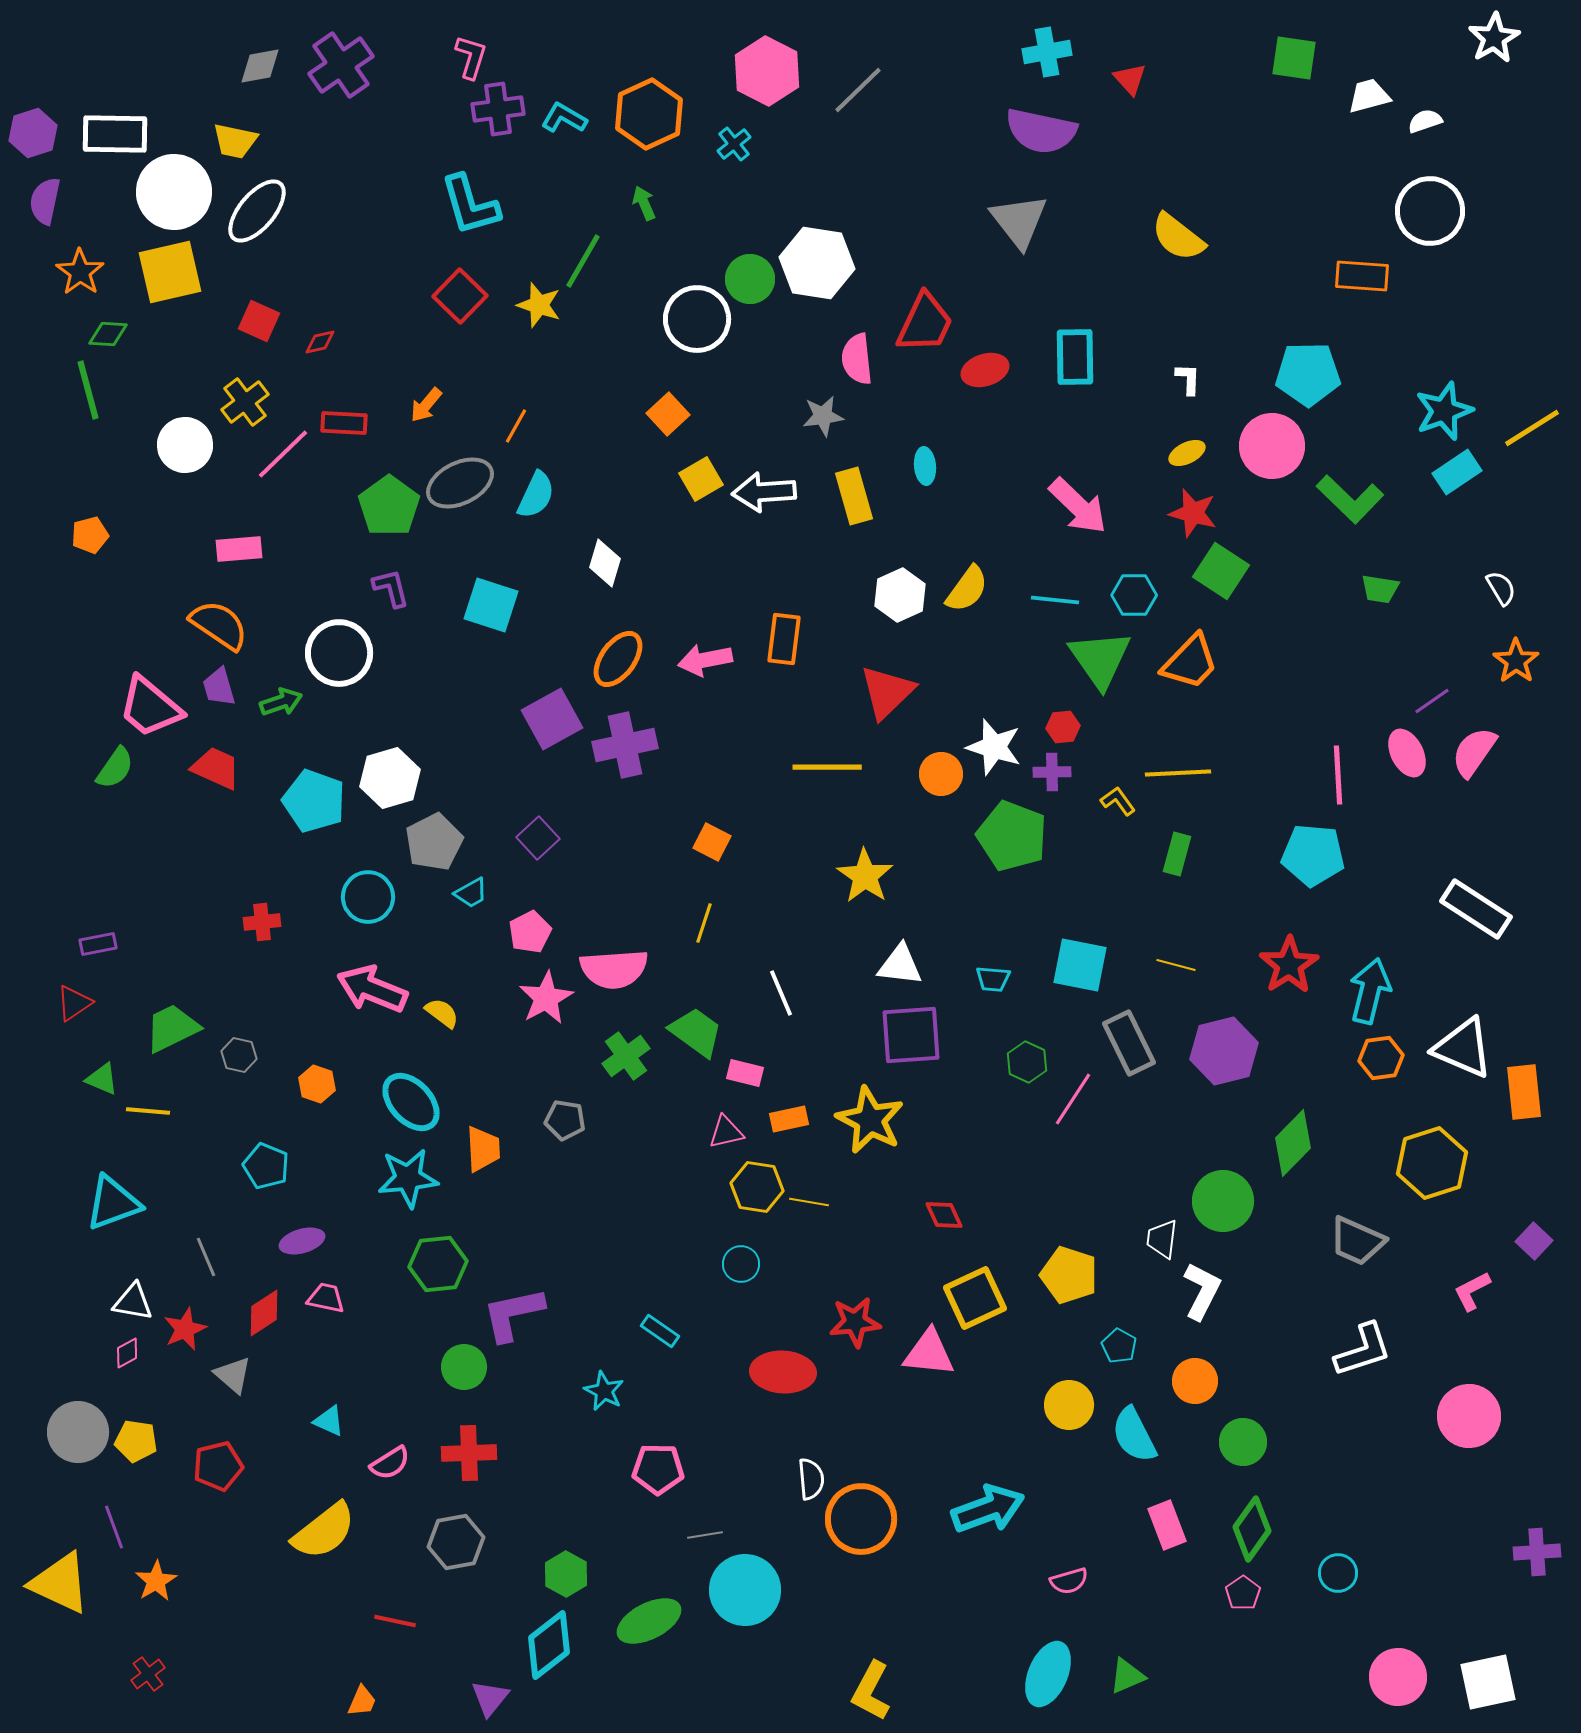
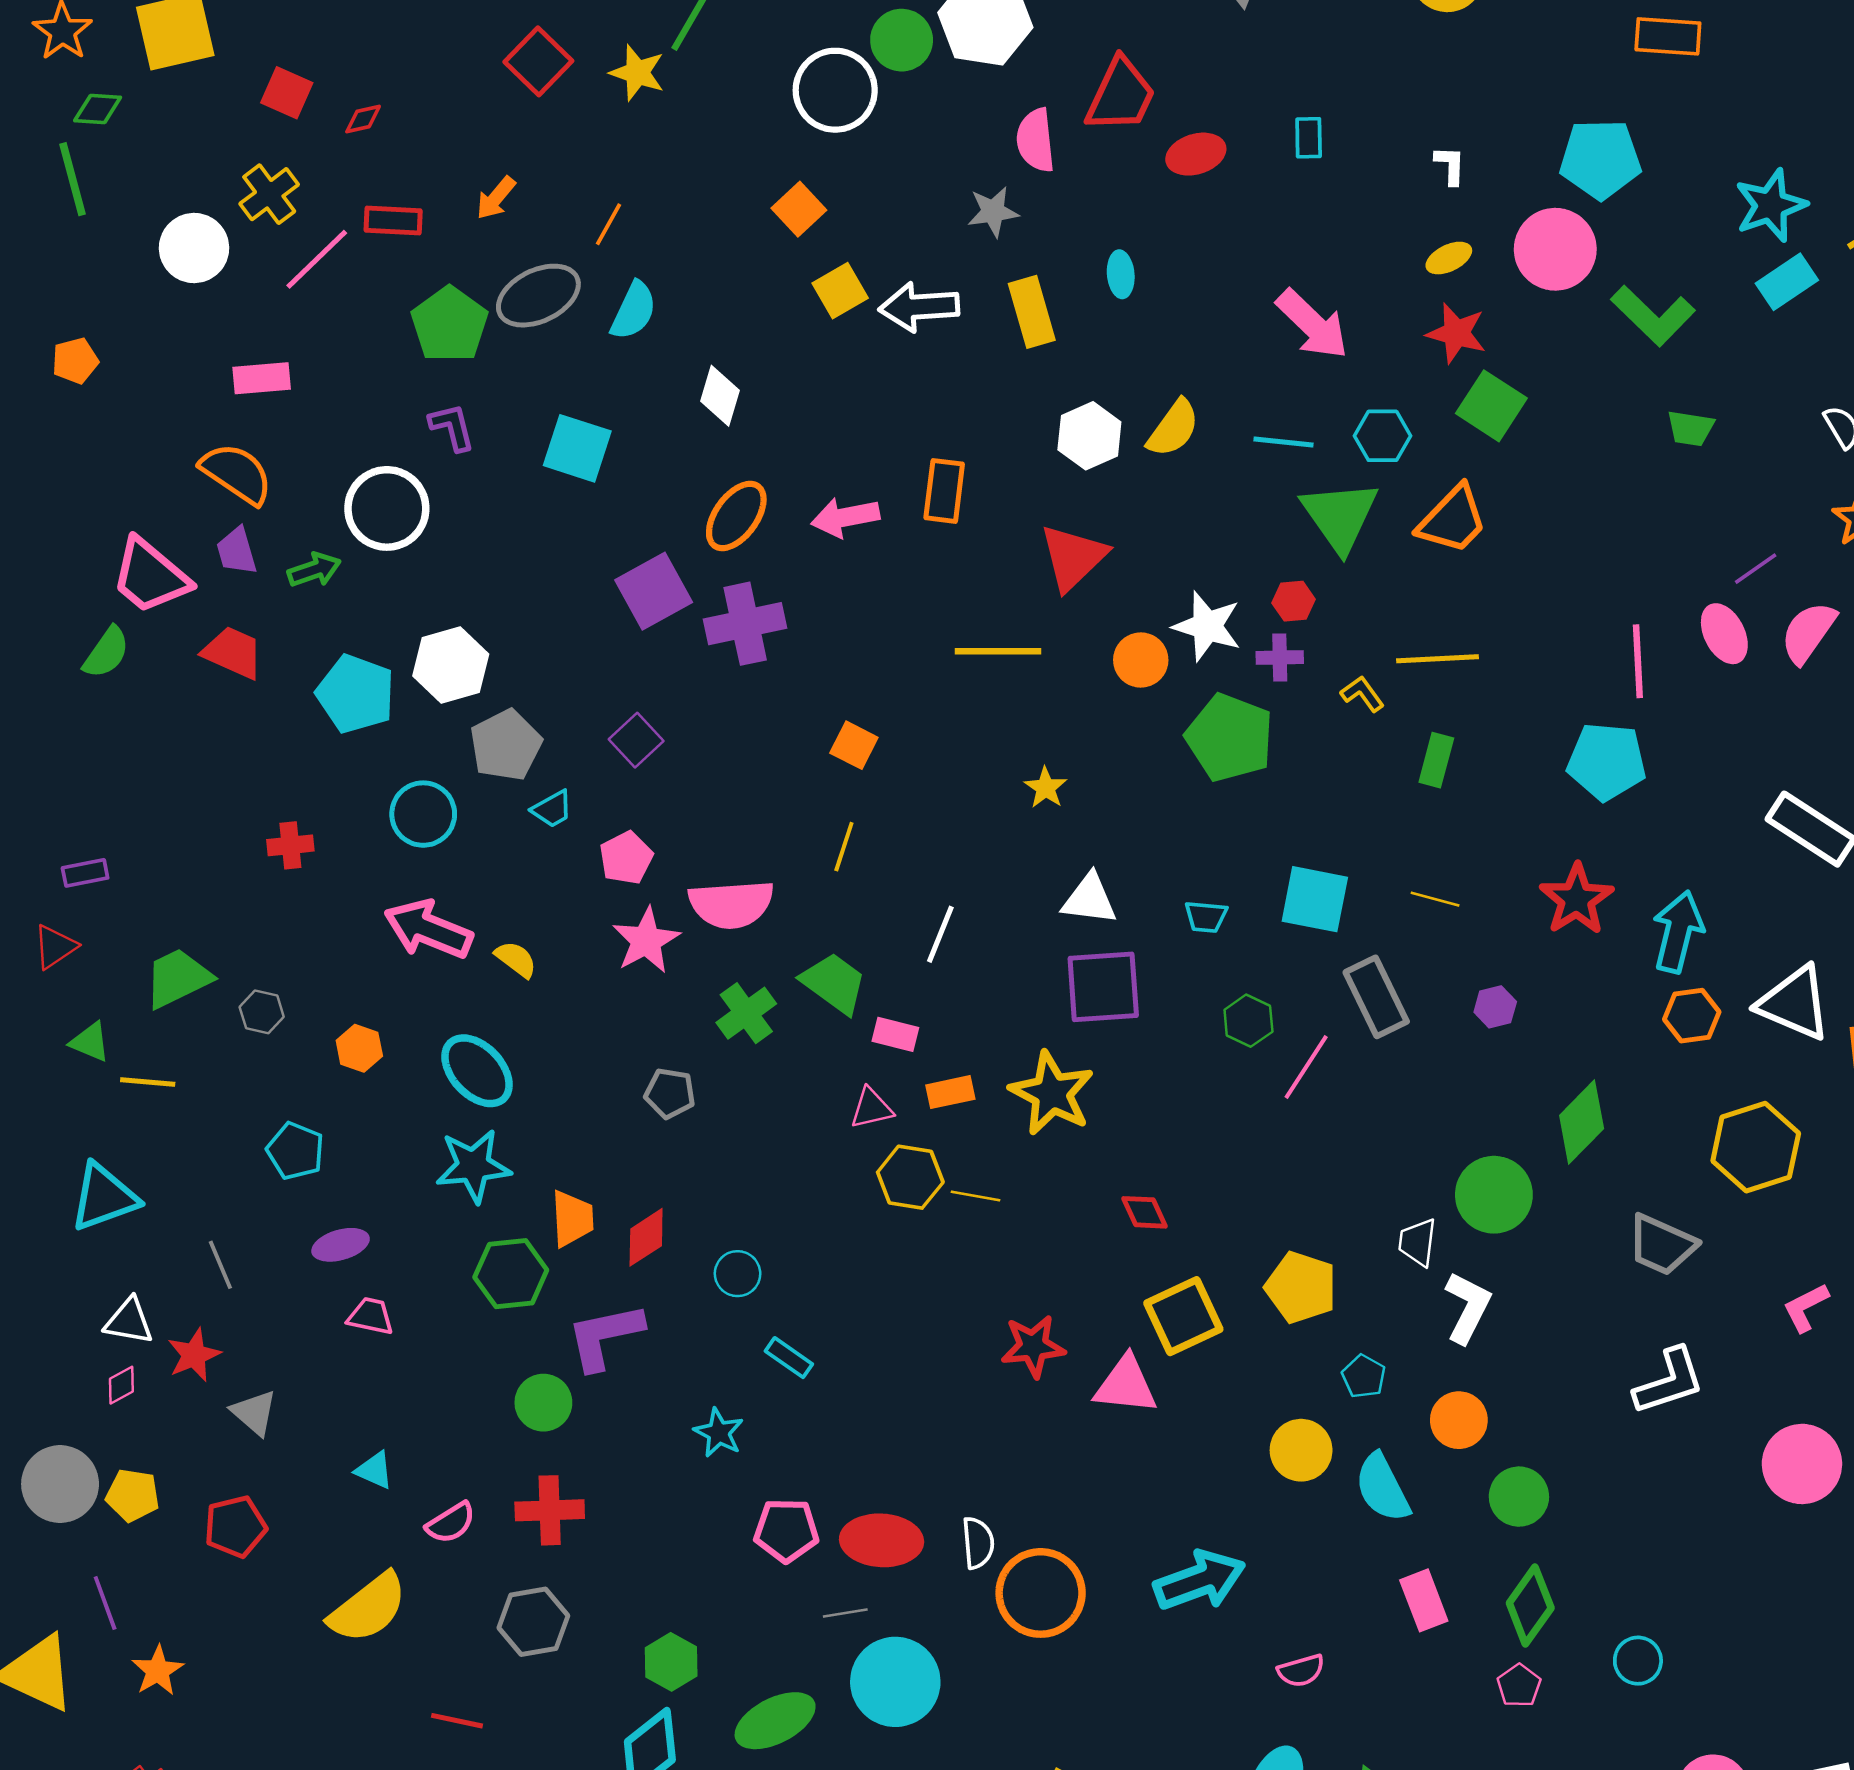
cyan rectangle: (1075, 357) -> (1309, 138), size x0.6
yellow star: (865, 876) -> (1046, 788), size x0.6
white line: (781, 993) -> (940, 934), turned 45
purple hexagon: (1224, 1051) -> (1495, 1007), size x0.5
orange trapezoid: (483, 1149) -> (572, 1219), moved
cyan circle: (741, 1264) -> (738, 1274), moved
red diamond: (264, 1313) -> (646, 1237), moved
red ellipse: (783, 1372) -> (882, 1540), moved

